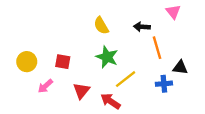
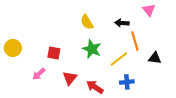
yellow circle: (27, 62) -> (13, 48), moved
yellow line: (126, 79) -> (119, 59), moved
blue cross: (164, 84) -> (127, 82), moved

